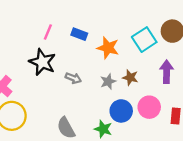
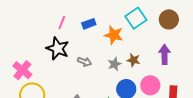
blue rectangle: (79, 34) -> (89, 24), turned -40
cyan square: (144, 40) -> (136, 18), moved

